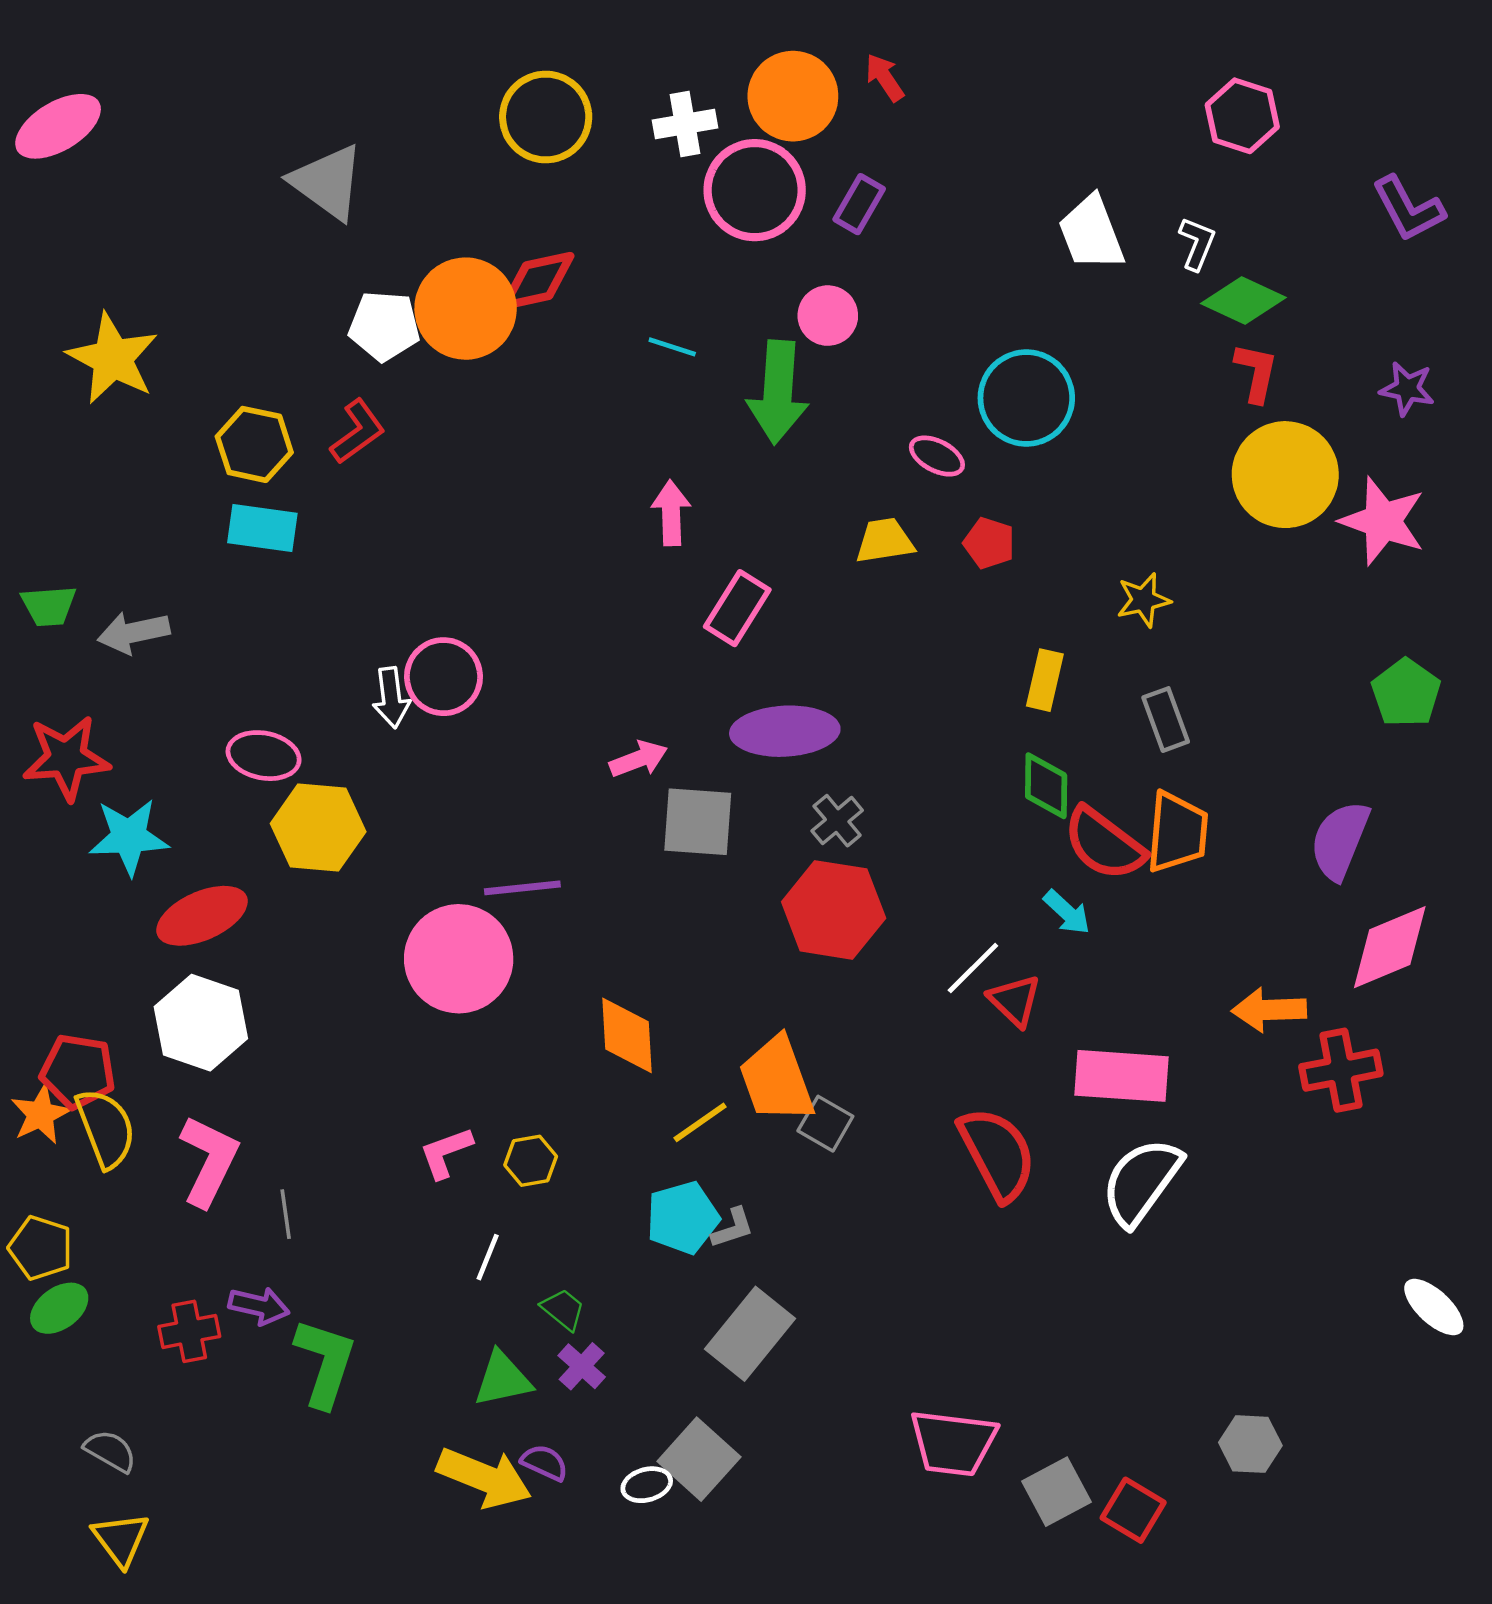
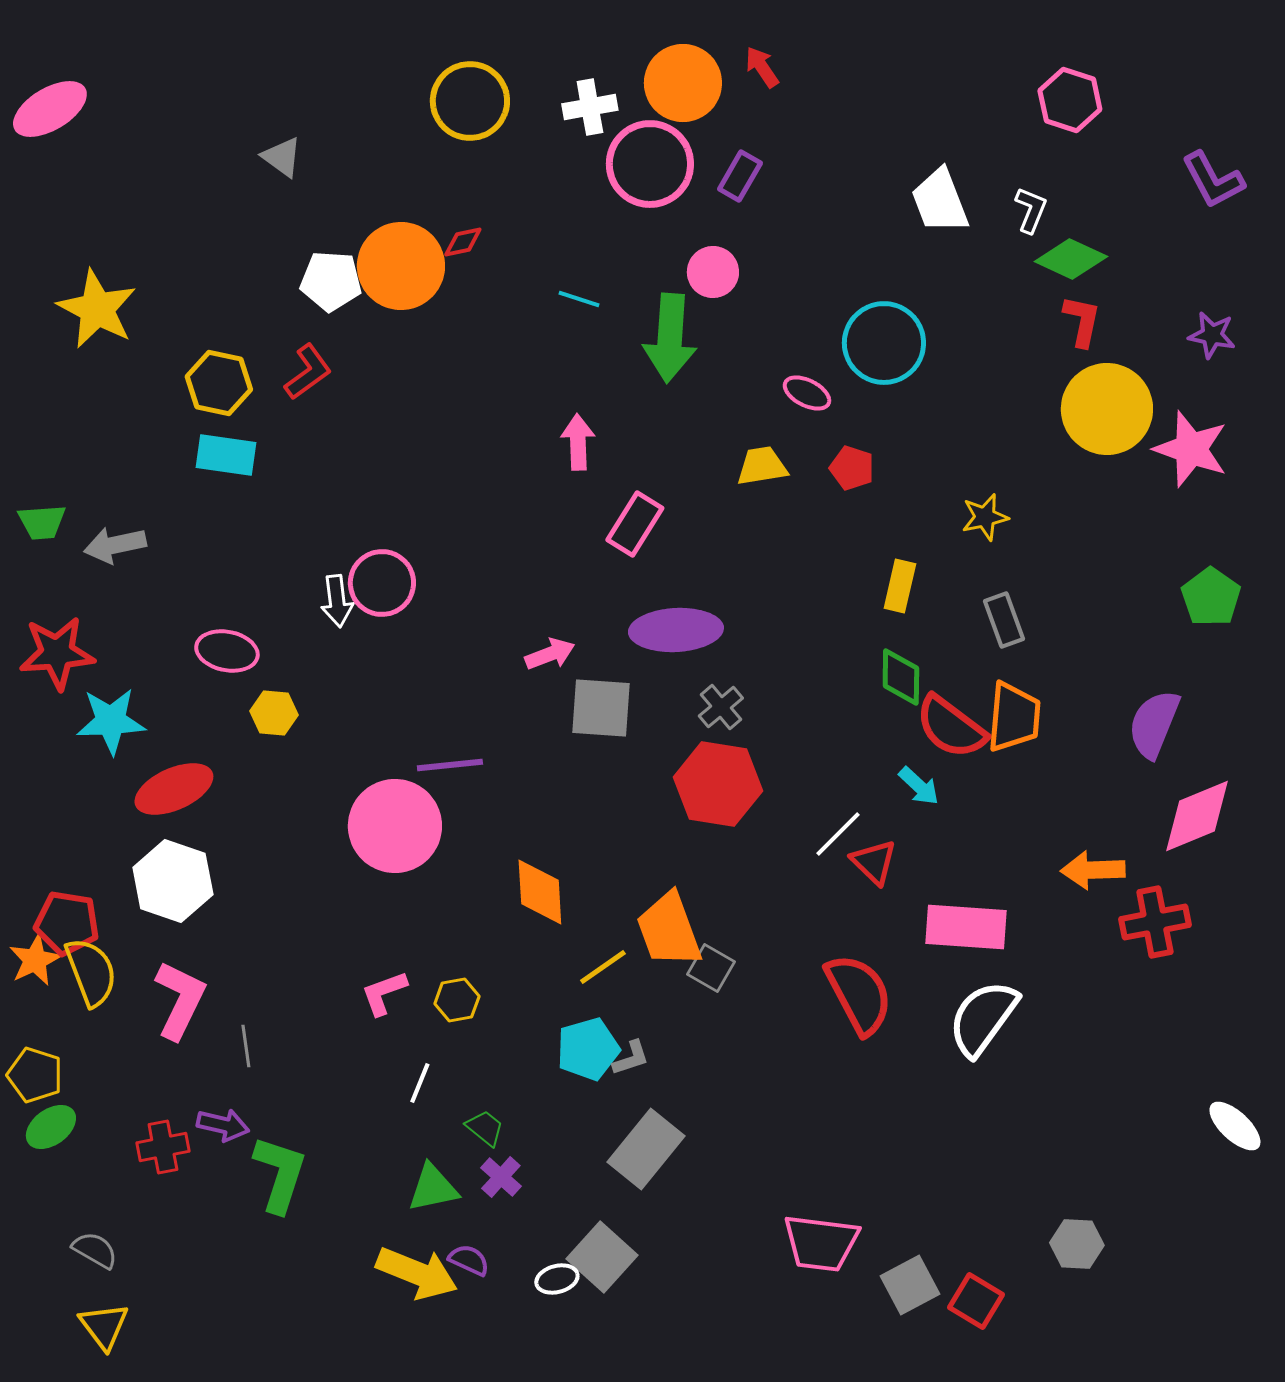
gray triangle: (327, 182) -> (282, 157), size x0.6
red diamond: (538, 281) -> (463, 242), size x0.6
yellow hexagon: (318, 828) -> (274, 713), size x0.6

